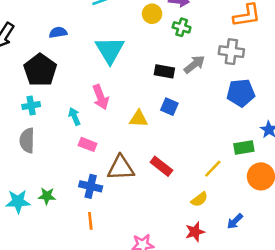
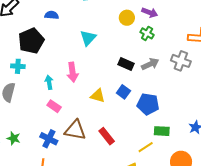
cyan triangle: (110, 50) -> (88, 38), size x0.7
blue pentagon: (241, 93) -> (148, 104), moved
green rectangle: (244, 147) -> (162, 131), moved

